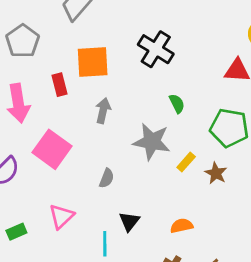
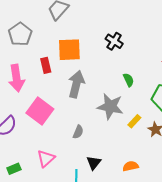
black cross: (156, 49) -> (114, 41), size x0.7
gray arrow: (103, 111) -> (76, 84), size x1.5

